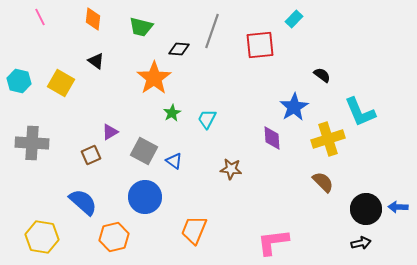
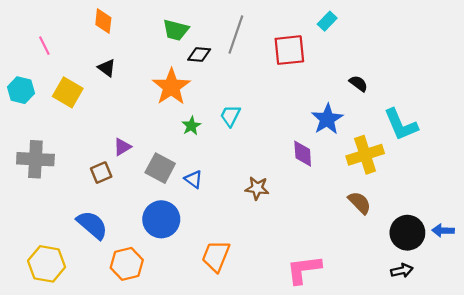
pink line: (40, 17) -> (44, 46), moved
green trapezoid: (141, 27) -> (176, 30), moved
cyan trapezoid: (207, 119) -> (230, 116), moved

